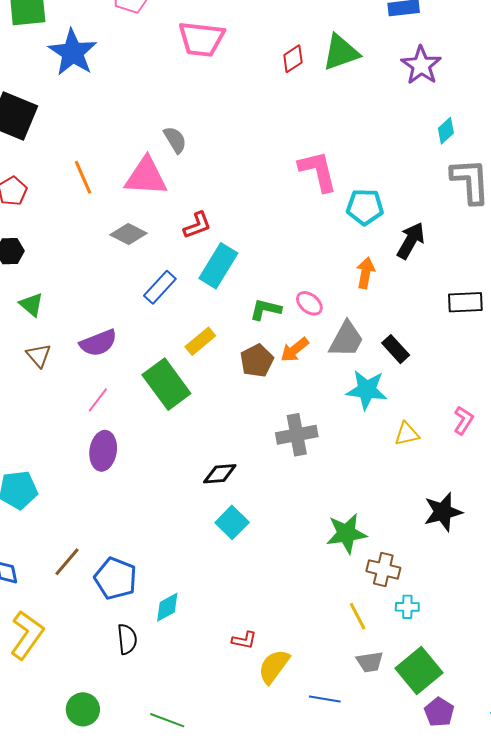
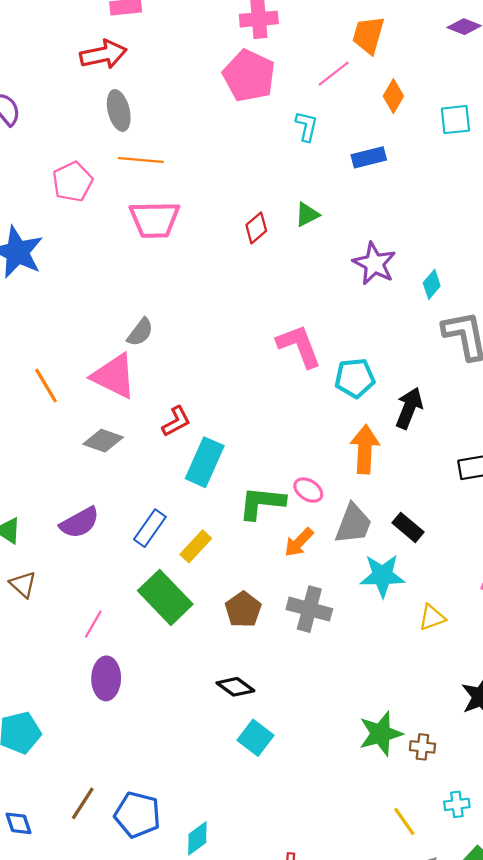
green triangle: (341, 52) -> (307, 214), size x0.6
purple star: (421, 65) -> (374, 264), moved
gray semicircle: (175, 140) -> (140, 332), turned 76
pink triangle: (146, 177) -> (114, 376), turned 30
orange arrow: (366, 273) -> (365, 449), size x1.4
blue rectangle: (160, 287) -> (150, 528), moved
green L-shape: (266, 309) -> (262, 503), size x1.4
purple semicircle: (98, 343) -> (80, 523), moved
brown pentagon: (257, 361) -> (243, 609), moved
gray cross: (297, 435) -> (309, 609), moved, turned 33
black diamond: (220, 474) -> (235, 687), turned 48
brown cross: (383, 569) -> (422, 747), moved, size x0.7

